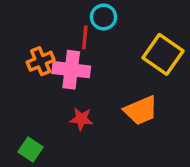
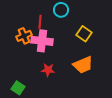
red line: (85, 37) -> (40, 22), moved
yellow square: (163, 54) -> (84, 34), moved, size x0.7

